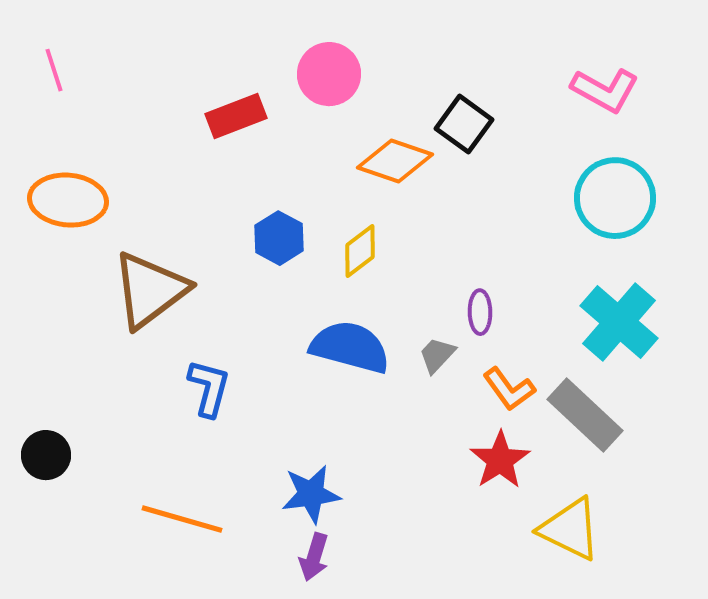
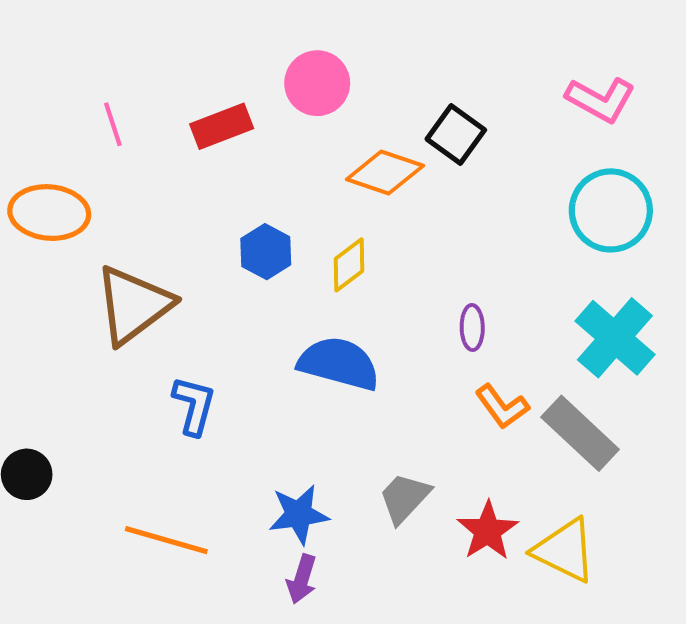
pink line: (54, 70) -> (113, 124), moved
gray trapezoid: (437, 355) -> (404, 498), moved, size x1.4
red star: (500, 460) -> (488, 531), moved

